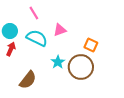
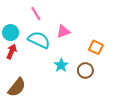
brown circle: (81, 67) -> (85, 70), size x0.6
brown semicircle: (28, 80) -> (17, 87), moved

